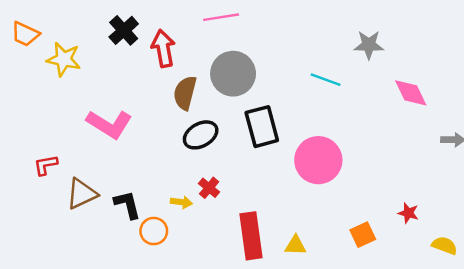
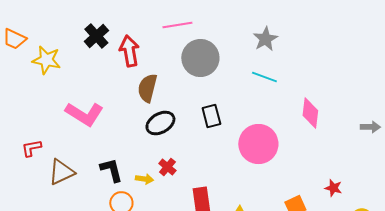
gray star: (369, 45) -> (265, 39), moved, turned -30
gray circle: (233, 74) -> (200, 58), moved
pink diamond: (411, 93) -> (310, 113), moved, turned 32
black rectangle: (262, 127) -> (211, 116), size x0.7
black L-shape: (127, 205) -> (111, 170), moved

